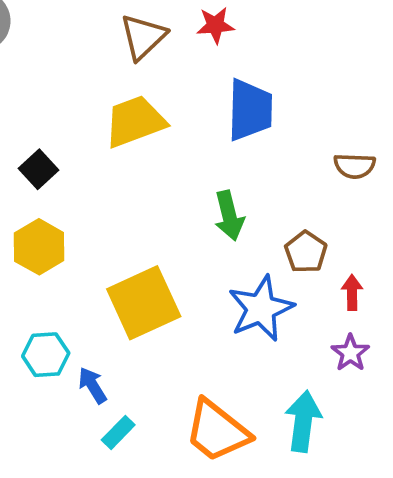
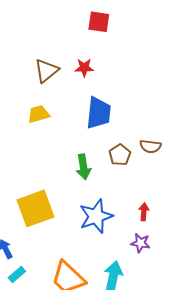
yellow trapezoid: (135, 121) -> (39, 114), size x0.7
brown pentagon: (306, 252) -> (120, 155), moved
purple star: (350, 353) -> (140, 243), turned -30

